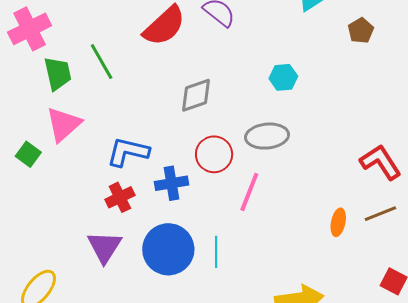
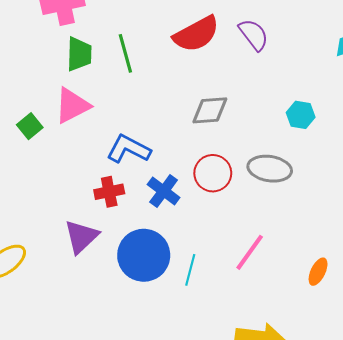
blue cross: (172, 183) -> (164, 191), turned 32
pink line: (249, 192) -> (250, 252), moved

